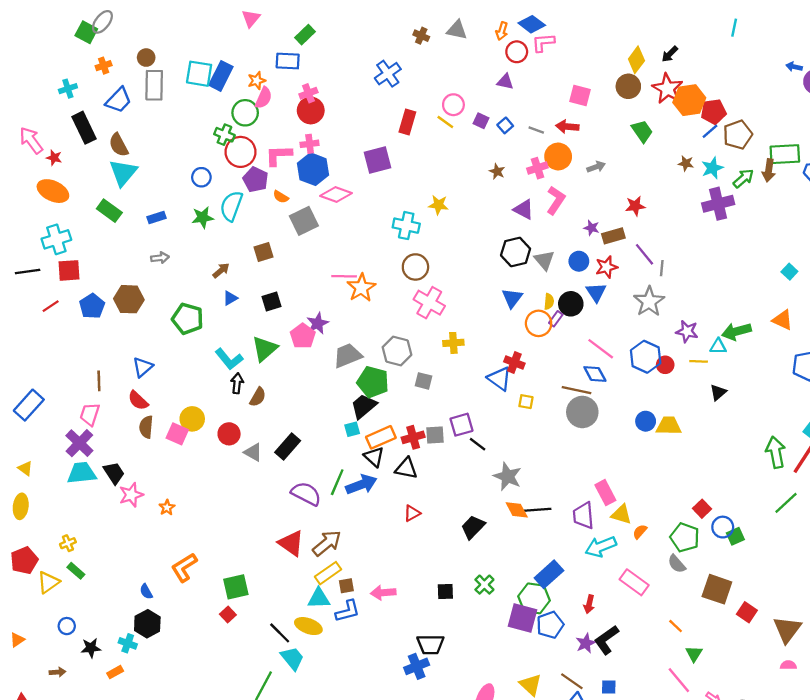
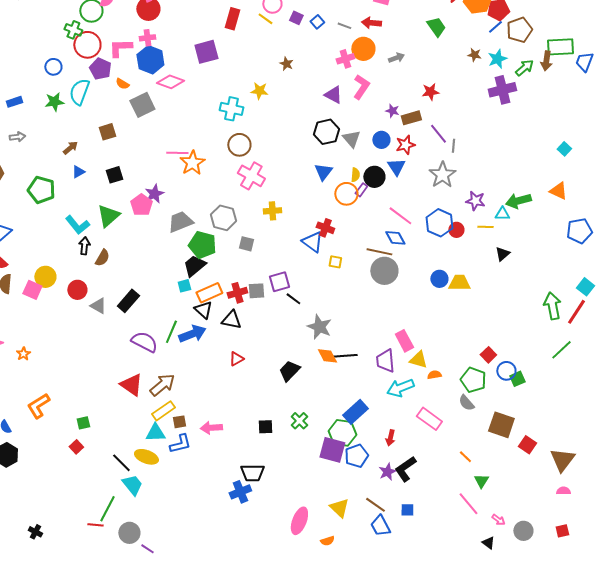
brown star: (497, 171) -> (286, 64), moved
orange semicircle: (640, 532) -> (434, 375), turned 40
green square: (236, 587) -> (83, 423), size x0.6

